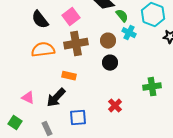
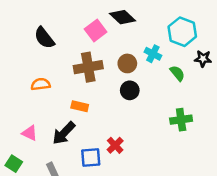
green semicircle: (122, 16) -> (177, 73), moved
pink square: (71, 17) -> (96, 31), moved
orange semicircle: (43, 50) -> (41, 84), moved, size x0.7
red cross: (115, 106) -> (115, 145), moved

